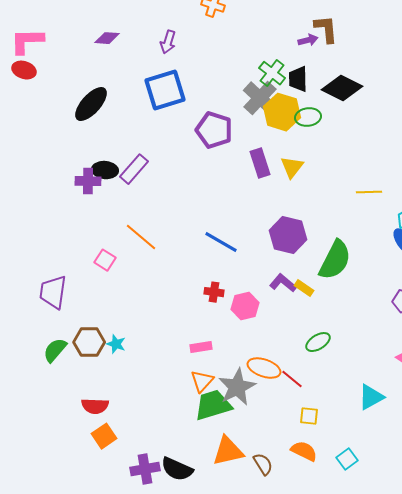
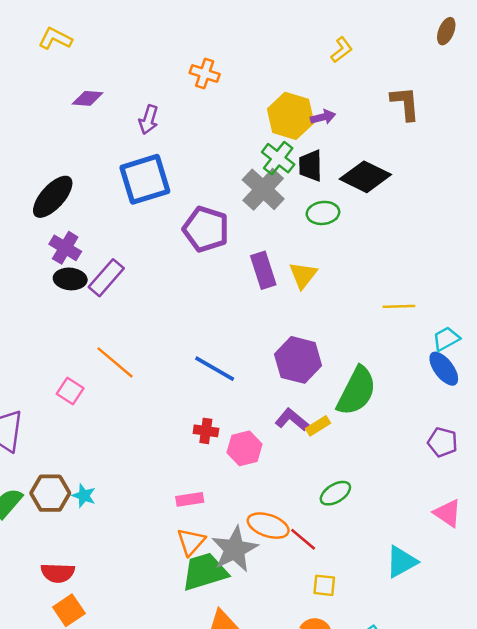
brown L-shape: (326, 29) -> (405, 103), moved
purple diamond: (107, 38) -> (88, 98), moved
yellow hexagon: (282, 112) -> (291, 116), moved
purple cross: (88, 181) -> (65, 248), moved, turned 30
yellow rectangle: (304, 288) -> (318, 426), turned -66

